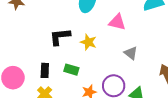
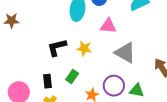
gray triangle: (131, 53) -> (125, 53), size x1.6
green rectangle: (71, 70) -> (72, 76), turned -64

